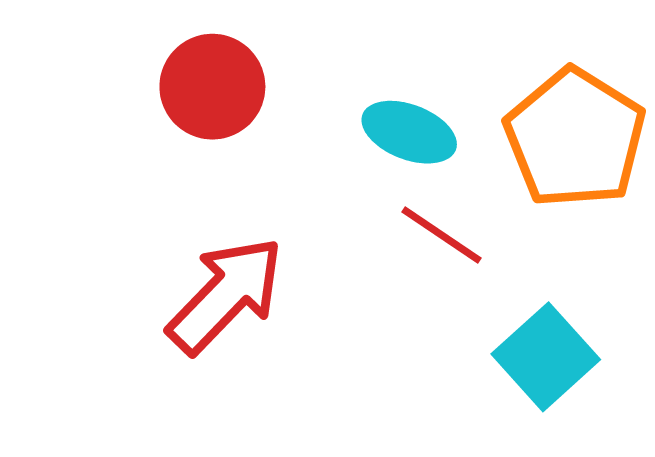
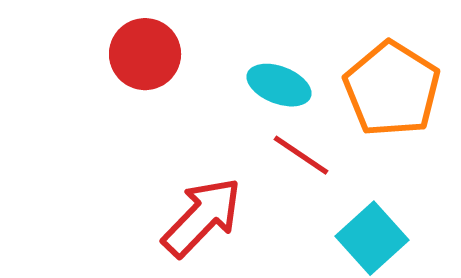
red arrow: (226, 295) -> (202, 217), moved

